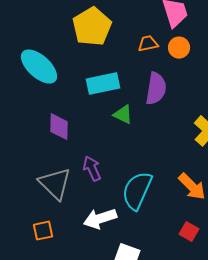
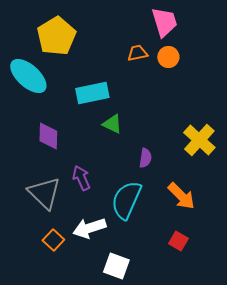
yellow pentagon: (92, 27) -> (56, 36), moved
purple semicircle: (156, 89) -> (145, 158), moved, size x0.6
orange square: (43, 231) -> (53, 240), moved, turned -35

